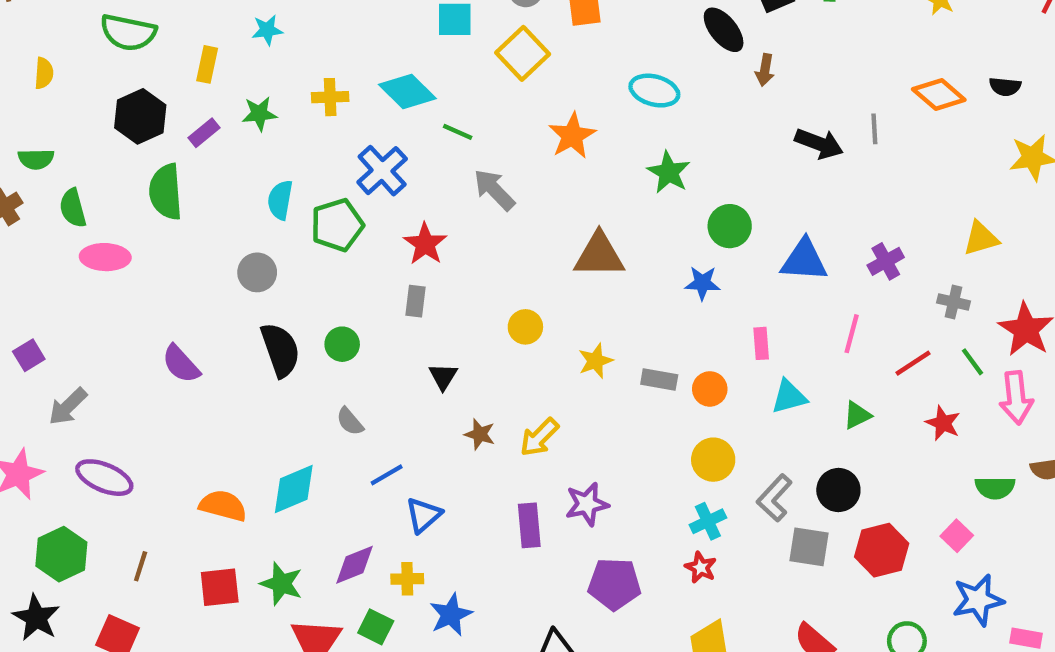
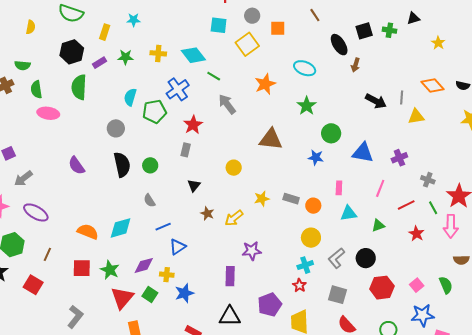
yellow triangle: (981, 238) -> (416, 117), moved
yellow star: (595, 361) -> (262, 199), moved
green semicircle: (995, 488) -> (446, 285), moved, turned -120
purple rectangle: (529, 525) -> (230, 276), moved
gray square: (809, 547) -> (338, 295), moved
purple pentagon: (614, 584) -> (270, 305), moved, turned -30

